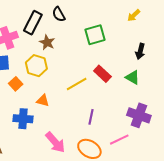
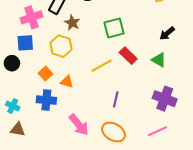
green square: (95, 35) -> (114, 28), moved
black arrow: (140, 51) -> (167, 33), turned 35
orange square: (16, 84) -> (45, 74), moved
pink line: (119, 140) -> (157, 131), moved

